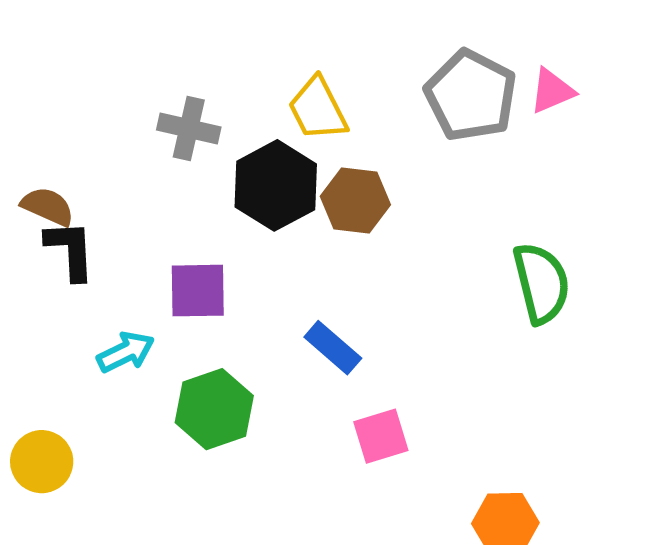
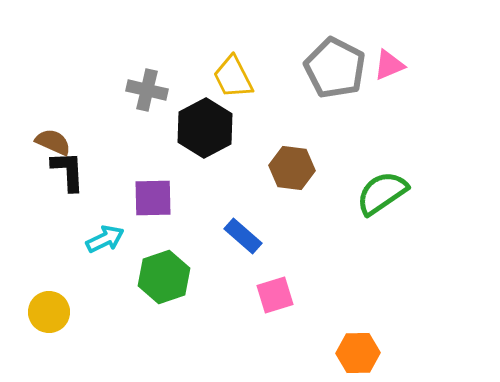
brown hexagon: (355, 200) -> (292, 168), moved
green semicircle: (541, 283) -> (382, 193), turned -110

